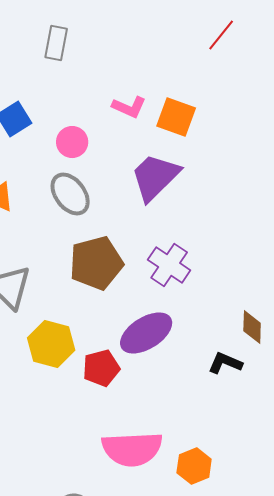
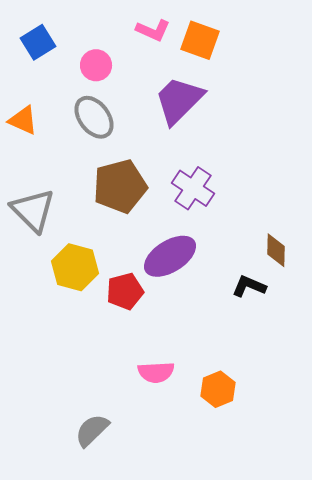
pink semicircle: (132, 449) -> (156, 372), size x0.6

